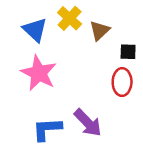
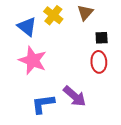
brown triangle: (100, 31) -> (85, 13), moved

